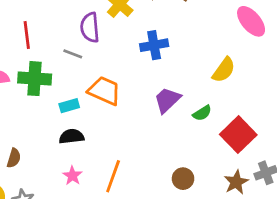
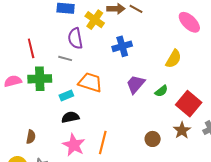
pink star: (72, 176) -> (74, 145), size x1.6
brown star: (236, 182) -> (182, 130), moved

